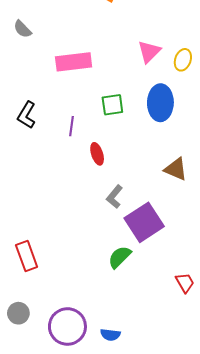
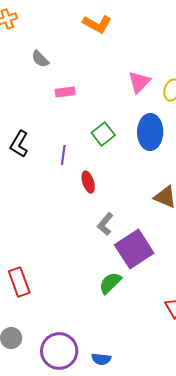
gray semicircle: (22, 29) -> (40, 59), moved
pink rectangle: (74, 62) -> (65, 92), size x0.6
green square: (112, 105) -> (103, 134), turned -30

